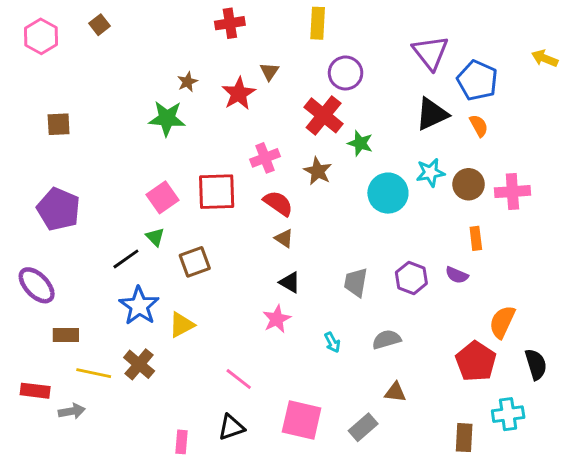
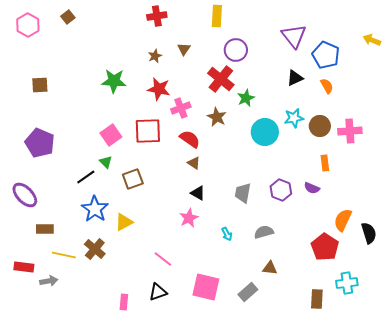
brown star: (187, 82) -> (155, 56), moved
red star: (239, 93) -> (159, 89), moved, turned -30
black triangle: (432, 114) -> (295, 78), size x0.7
green star: (360, 143) -> (246, 98), turned 30
black semicircle: (536, 364) -> (369, 233), moved

